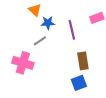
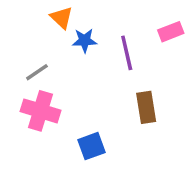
gray line: (40, 41) -> (37, 72), moved
blue square: (79, 83) -> (92, 146), moved

